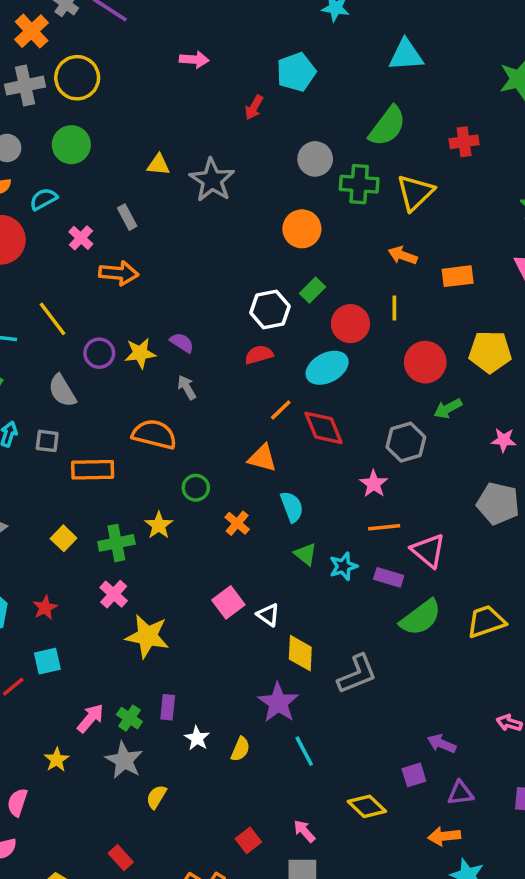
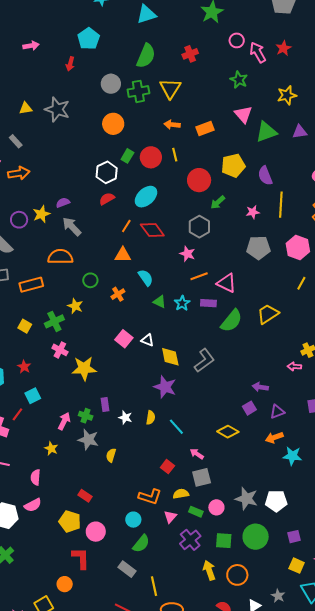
red circle: (350, 324) -> (151, 157), moved
purple semicircle: (182, 343) -> (63, 203), turned -40
gray arrow: (187, 387) -> (72, 227), size x1.5
orange cross: (237, 523) -> (118, 294), turned 32
cyan line: (304, 751) -> (176, 427), moved
red rectangle: (121, 858) -> (85, 496), moved

